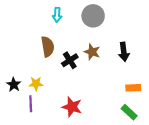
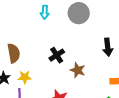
brown semicircle: (48, 47) -> (14, 53), moved
brown star: (92, 52) -> (78, 70), moved

